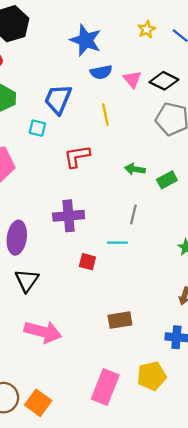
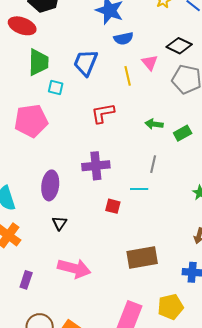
pink triangle: (132, 79) -> (150, 63), moved
cyan square: (37, 128) -> (56, 88), moved
black triangle: (27, 280) -> (59, 223), size x0.7
brown rectangle: (120, 320) -> (142, 257), size x1.4

